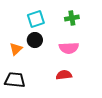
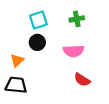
orange triangle: (16, 49) -> (17, 61), moved
red semicircle: (64, 75) -> (82, 80), moved, turned -140

